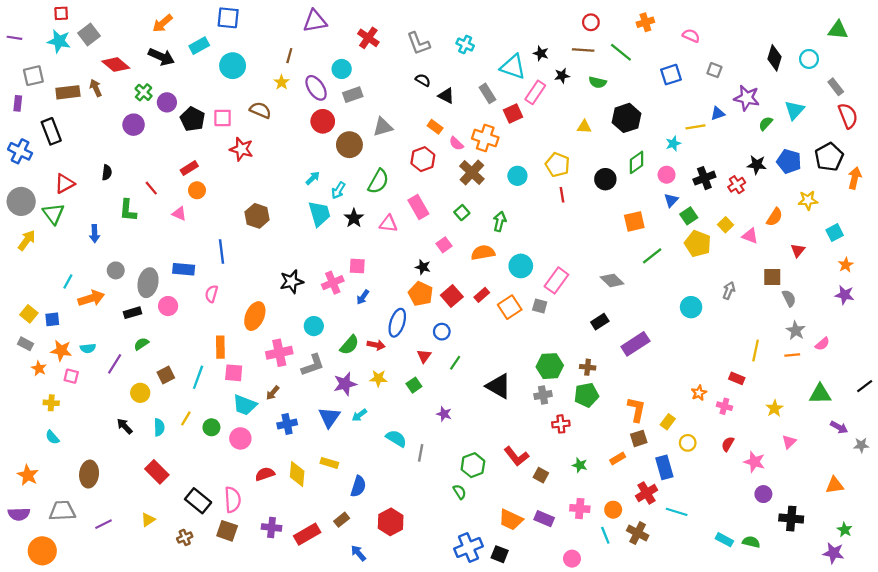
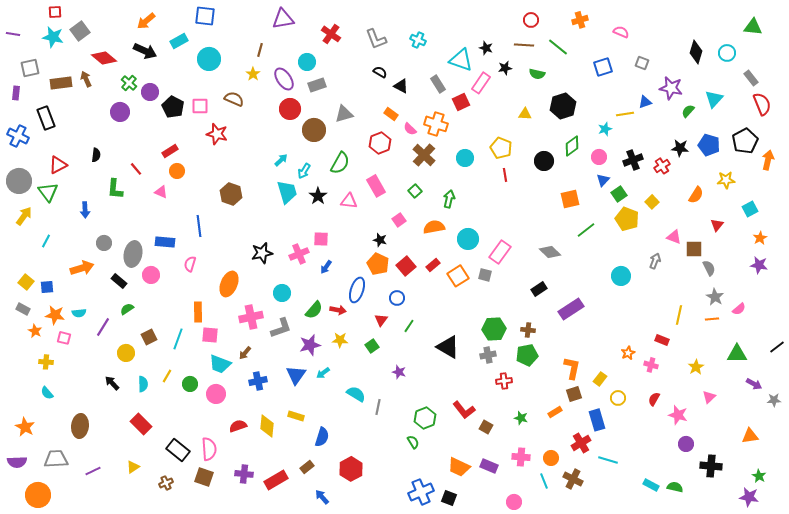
pink triangle: (750, 236) -> (674, 237), moved
cyan line: (68, 282) -> (46, 241), moved
black rectangle: (132, 313) -> (119, 281), turned 56

